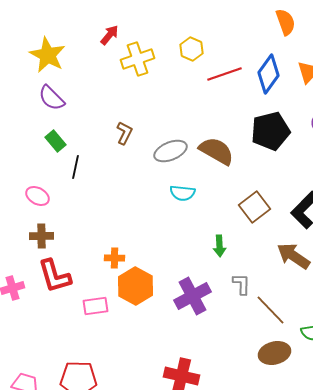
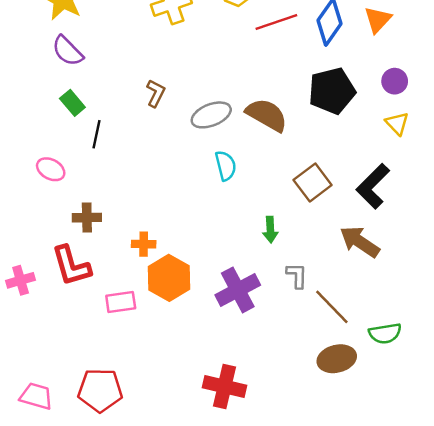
cyan semicircle: (182, 193) -> (226, 166), turned -110
brown cross: (42, 236) -> (87, 218), moved

